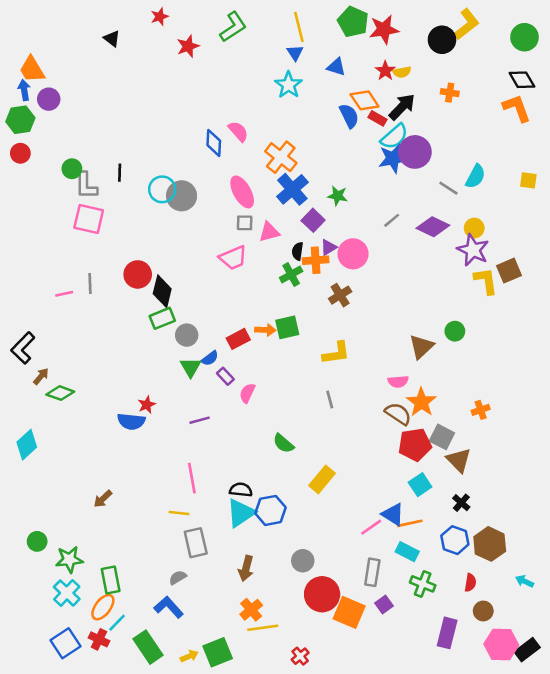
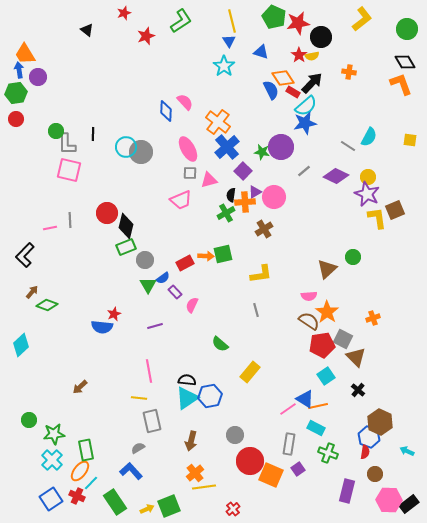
black circle: (442, 40) -> (321, 37), moved
purple circle: (415, 152) -> (281, 147), moved
black L-shape: (23, 348) -> (25, 255), moved
blue hexagon: (455, 540) -> (369, 437), moved

